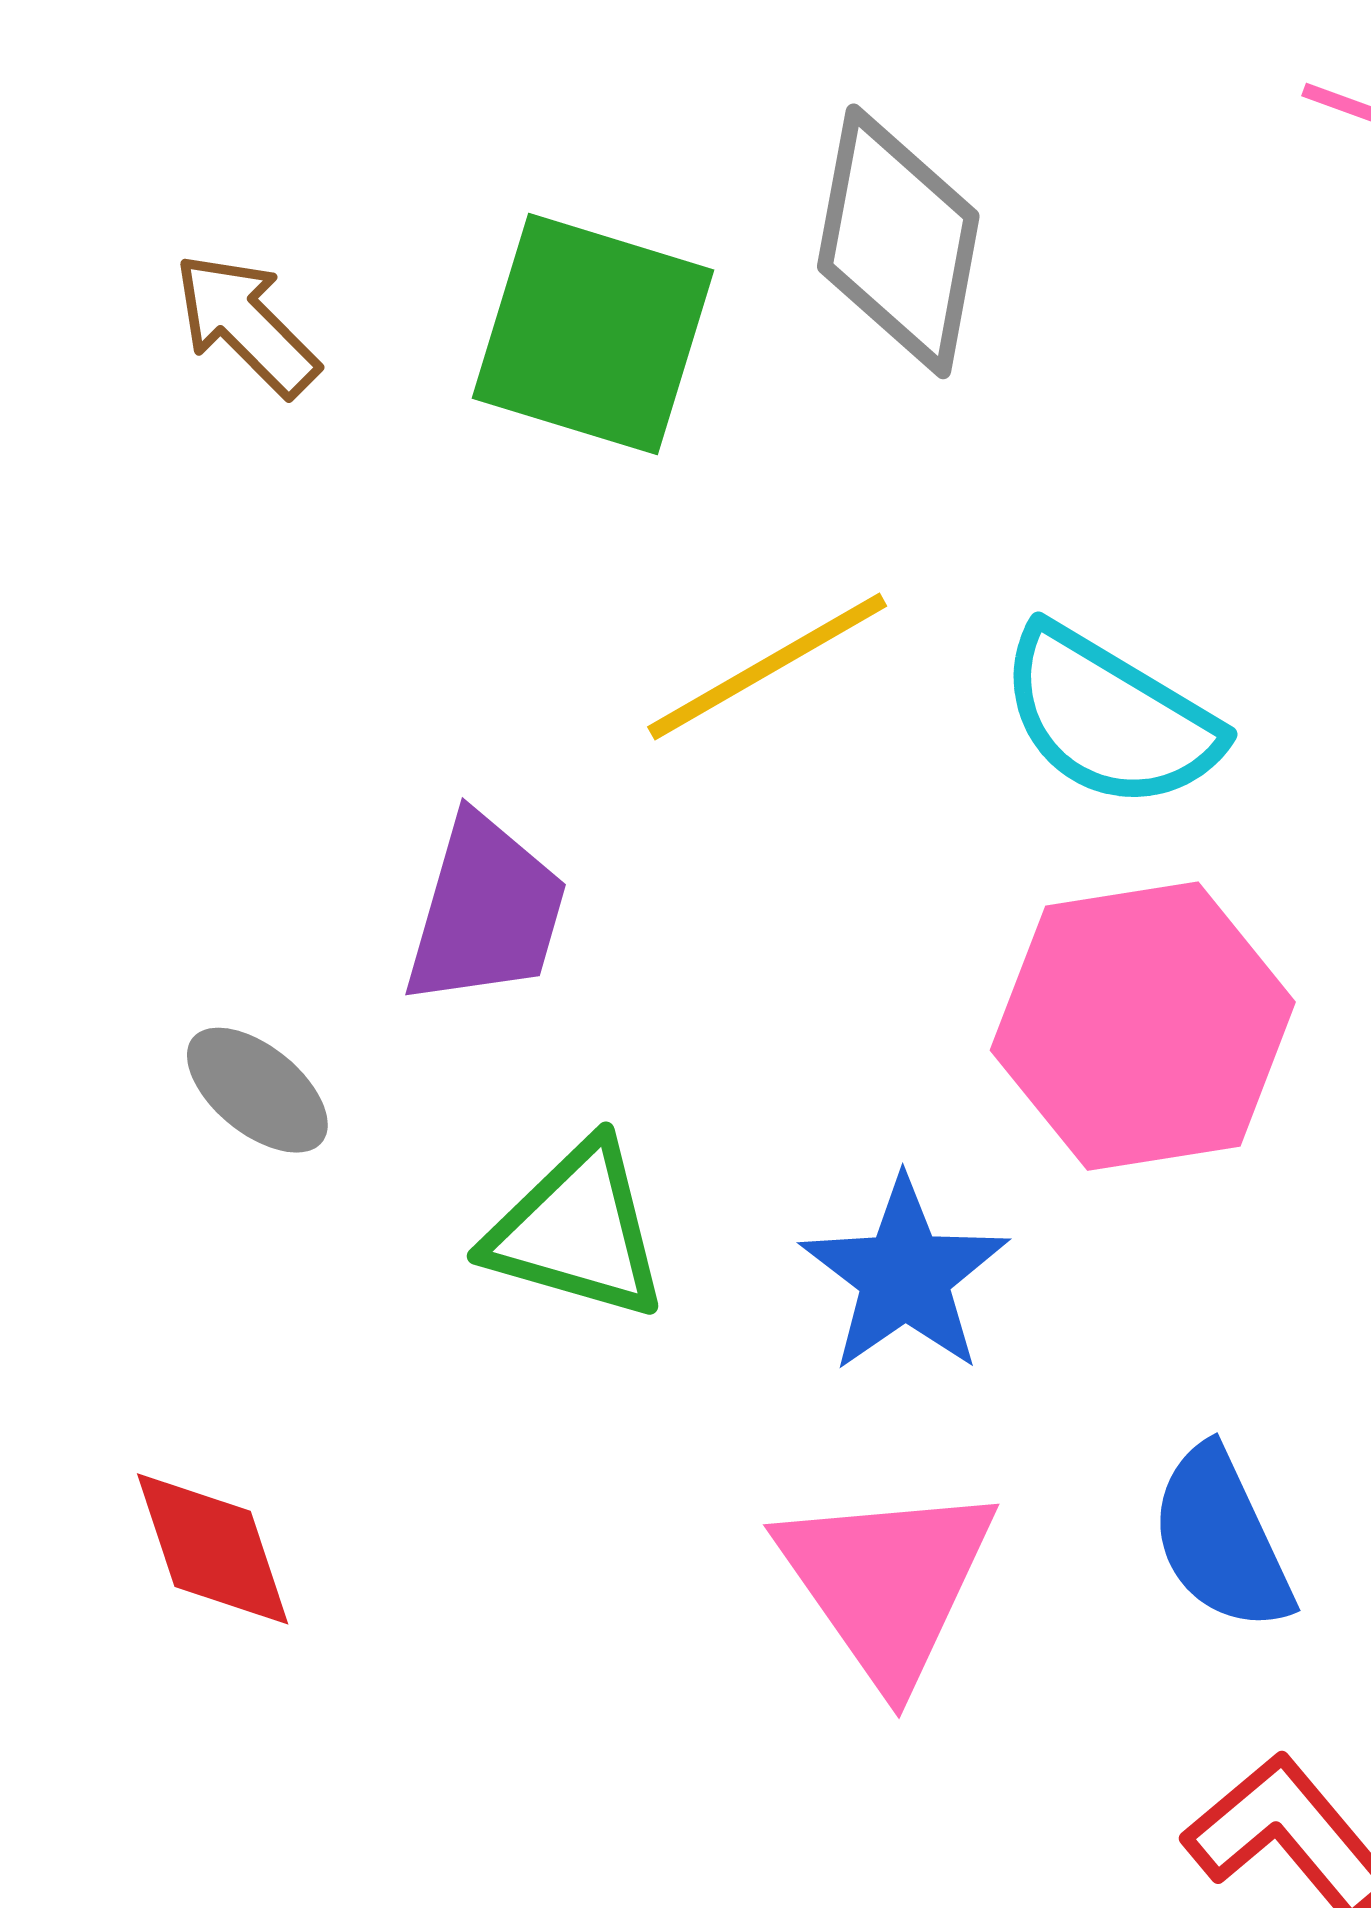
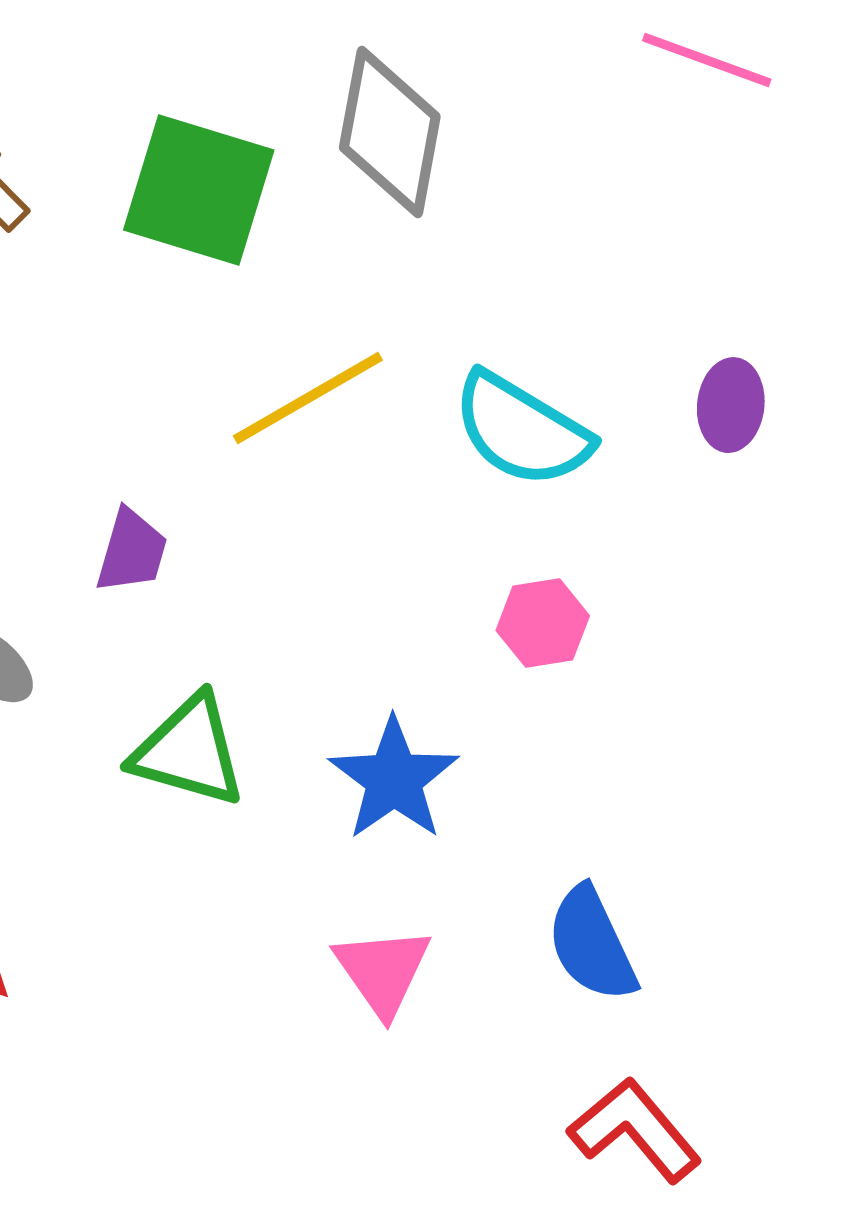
purple trapezoid: (486, 911) -> (132, 551), size x0.7
pink hexagon: (1143, 1026) -> (543, 623), size x0.5
pink triangle: (887, 1582) -> (383, 971), size x0.7

